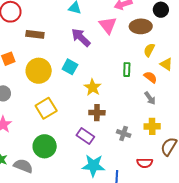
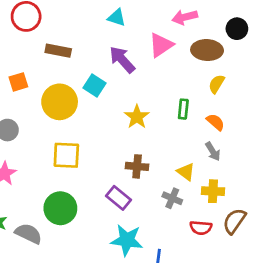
pink triangle: (108, 25) -> (161, 45), turned 30
yellow triangle: (166, 64) -> (186, 172), moved
cyan square: (70, 67) -> (94, 85), moved
yellow star: (93, 87) -> (137, 117), moved
yellow square: (46, 108) -> (66, 155), turned 30
red semicircle: (145, 163) -> (201, 228), moved

